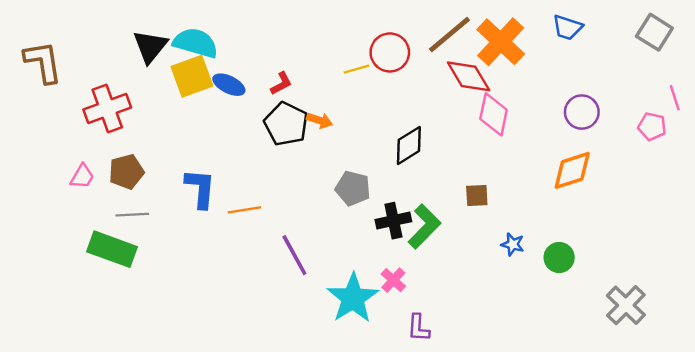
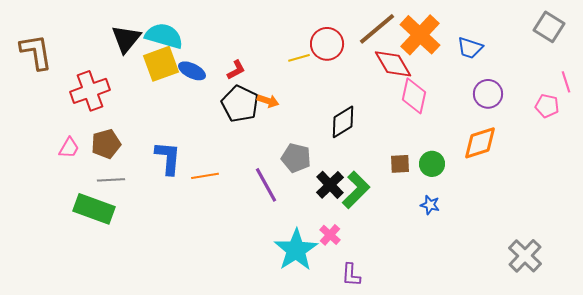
blue trapezoid: (567, 27) -> (470, 48), moved
black cross: (393, 221) -> (330, 185), turned -32
purple line: (294, 255) -> (266, 185), moved
green circle: (559, 258) -> (432, 164), moved

